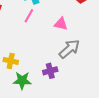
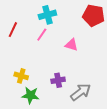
gray arrow: (69, 49) -> (81, 92), moved
purple cross: (50, 71) -> (58, 80), moved

